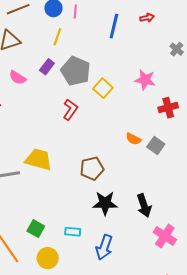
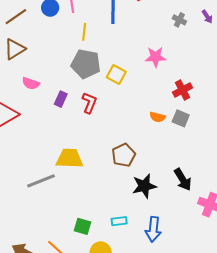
yellow line: (57, 37) -> (84, 32), moved
purple rectangle: (47, 67) -> (61, 99), moved
red cross: (168, 108) -> (182, 90), moved

